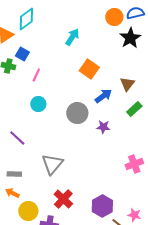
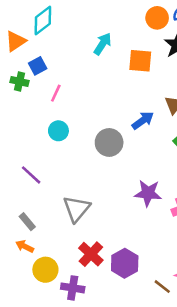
blue square: (22, 54) -> (38, 66), turned 32
orange square: (89, 69) -> (140, 61), moved, turned -30
purple star: (103, 127) -> (148, 193), moved, size x1.5
gray rectangle: (14, 174) -> (27, 222), turned 48
purple hexagon: (102, 206) -> (125, 263), moved

